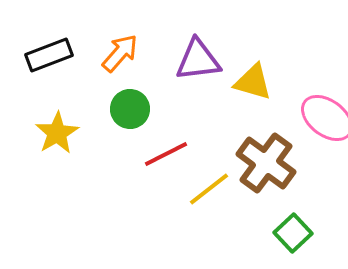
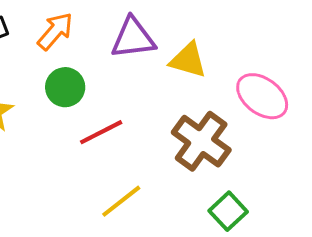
yellow line: (209, 189) -> (121, 201), moved

